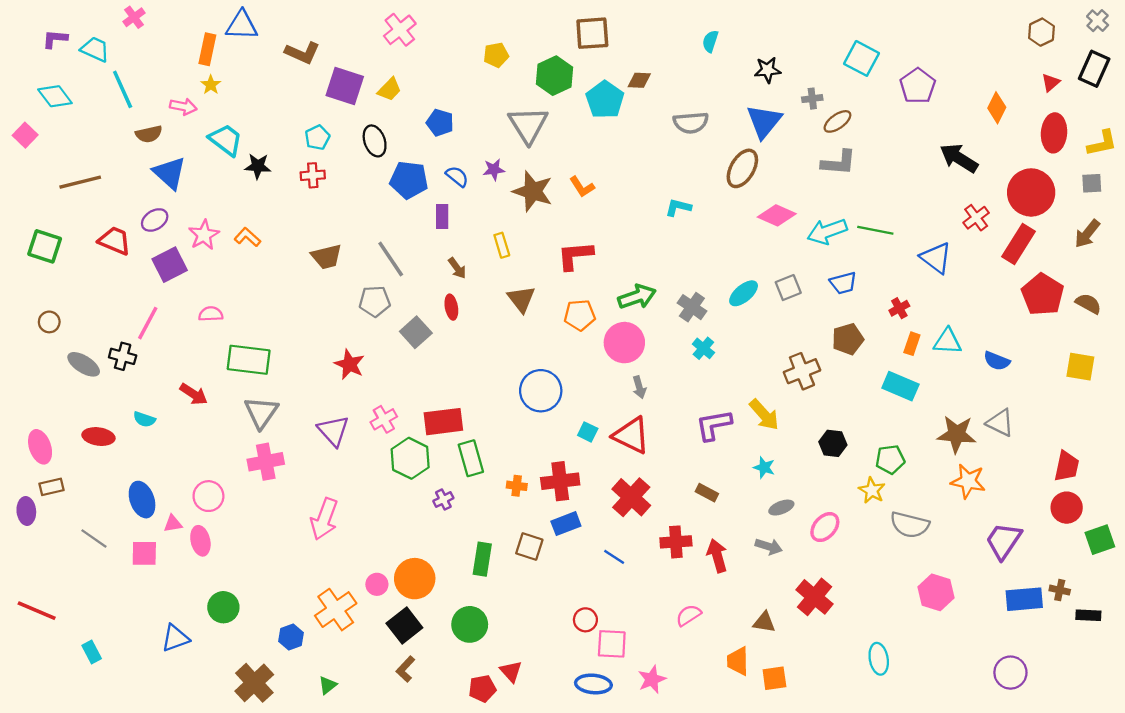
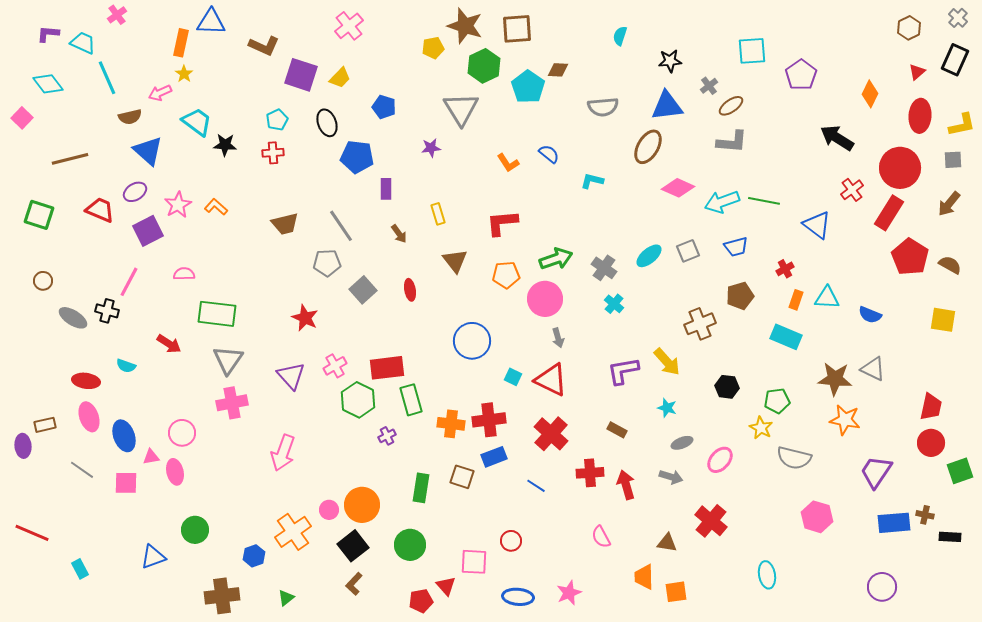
cyan square: (862, 58) -> (752, 51), turned -32
gray cross: (812, 99) -> (709, 86), turned -30
pink arrow: (183, 107) -> (160, 93), turned 145
blue triangle: (764, 121) -> (667, 106), turned 44
blue semicircle: (457, 176) -> (549, 154), moved
brown star: (533, 191) -> (465, 26), moved
red ellipse: (451, 307) -> (410, 290), moved
pink ellipse: (40, 447) -> (89, 417), moved
orange cross: (517, 486) -> (451, 424), size x1.5
pink semicircle: (689, 615) -> (601, 537), turned -85
pink square: (612, 644) -> (474, 562), moved
brown cross: (254, 683) -> (222, 596), turned 36

